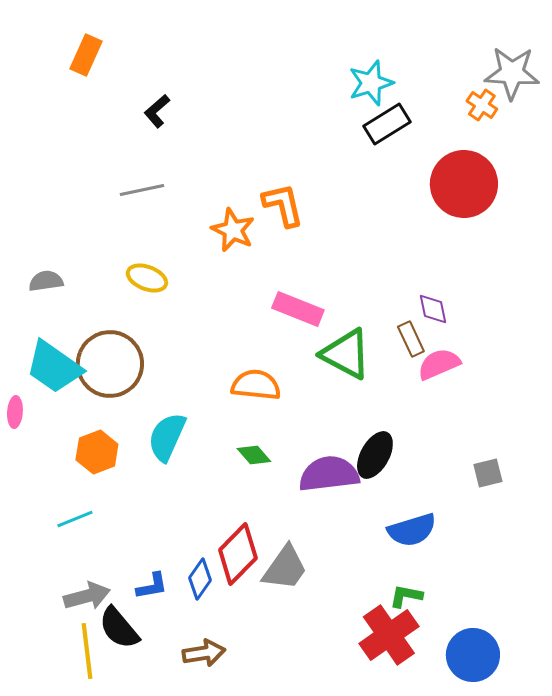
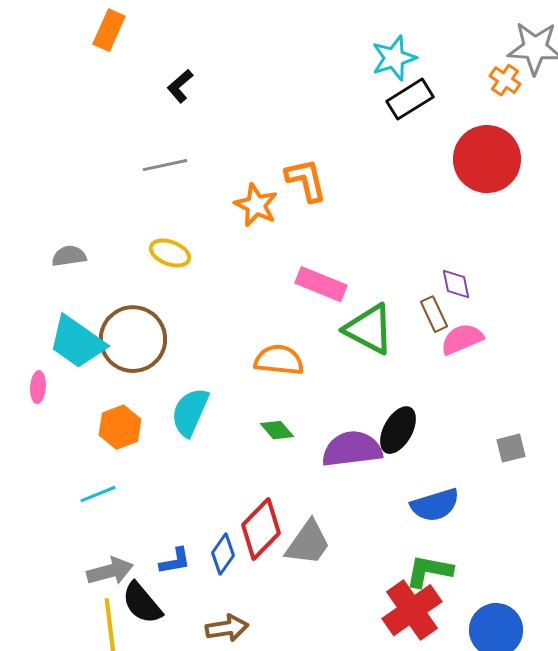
green L-shape: (406, 596) -> (429, 571), size x1.4

